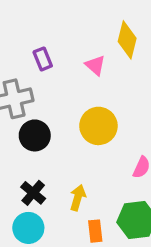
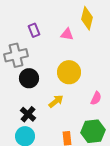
pink triangle: (95, 65) -> (67, 34), turned -32
yellow arrow: (78, 198) -> (56, 101), moved, turned 35

